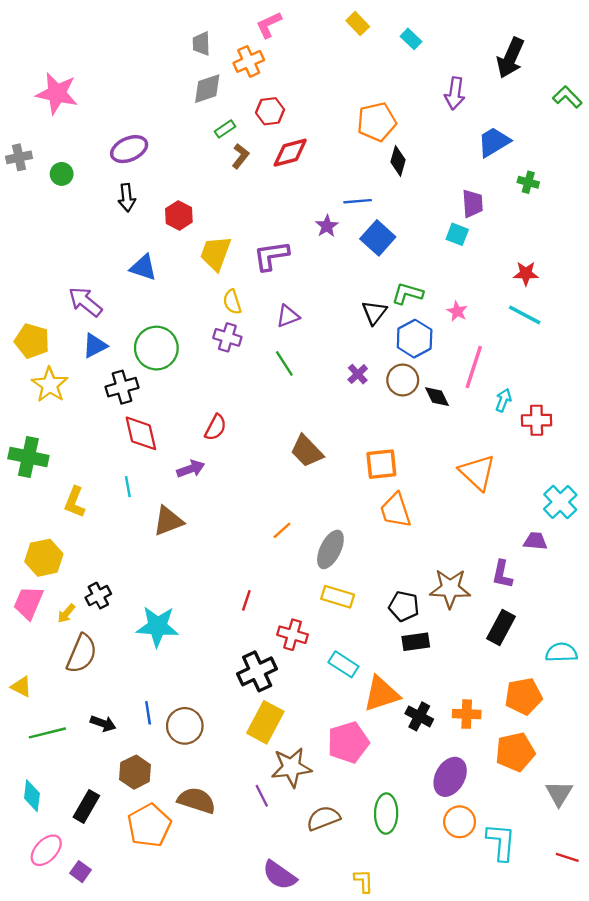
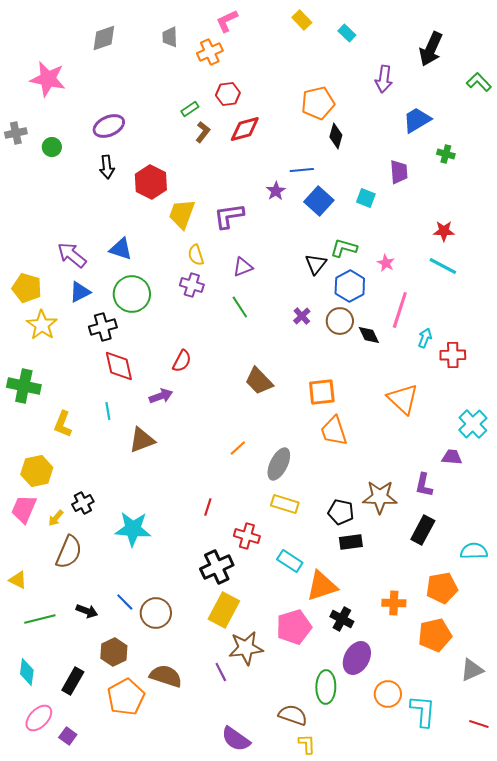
gray diamond: (207, 89) -> (104, 38), moved
red hexagon: (179, 215) -> (151, 182), size x1.4
cyan square: (457, 234) -> (366, 198), moved
blue triangle: (143, 268) -> (121, 249), moved
blue line: (148, 713) -> (125, 602), turned -36
black cross: (419, 716) -> (342, 619), moved
purple ellipse: (450, 777) -> (357, 658), moved
gray triangle: (559, 793) -> (472, 670), turned 35
brown semicircle: (323, 818) -> (293, 715), moved, turned 40

